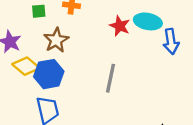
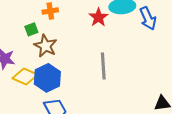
green square: (39, 11) -> (31, 29), moved
red star: (120, 26) -> (98, 17), turned 30

